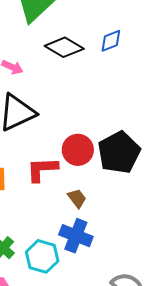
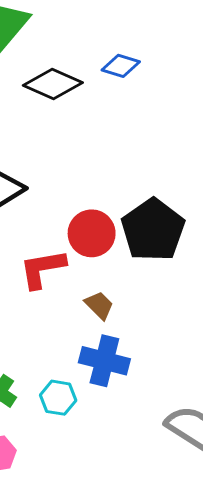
blue diamond: (111, 41) -> (121, 66), turned 45
cyan hexagon: (42, 256) -> (58, 398), size x0.7

